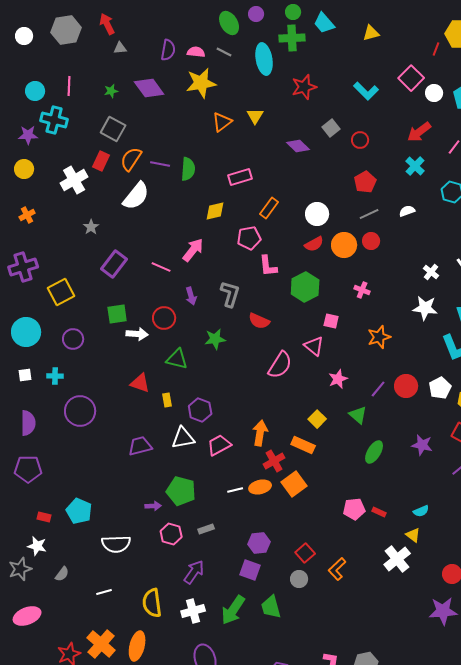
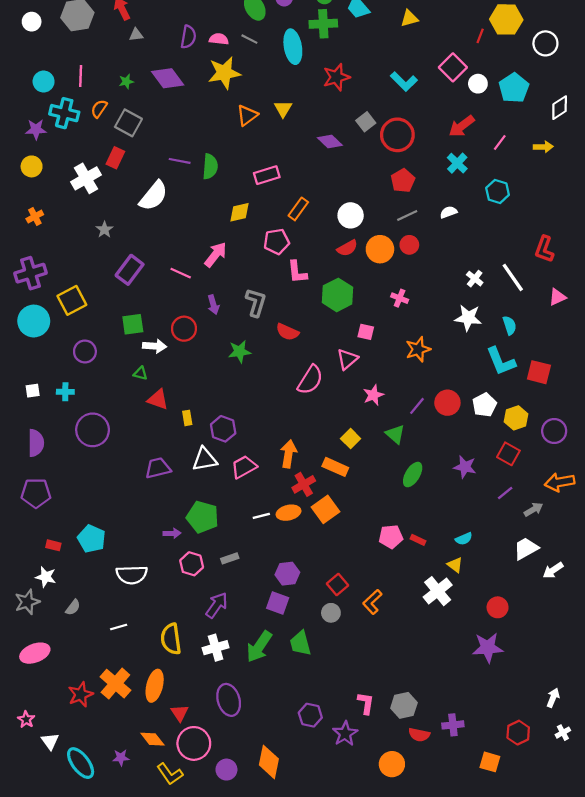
red circle: (360, 140) -> (397, 135), size x1.8
orange semicircle: (131, 159) -> (99, 109), moved, size x0.7
cyan circle: (26, 332) -> (34, 321), moved
pink triangle: (314, 346) -> (347, 359), turned 40
green triangle: (177, 359) -> (140, 373), moved, size x0.6

